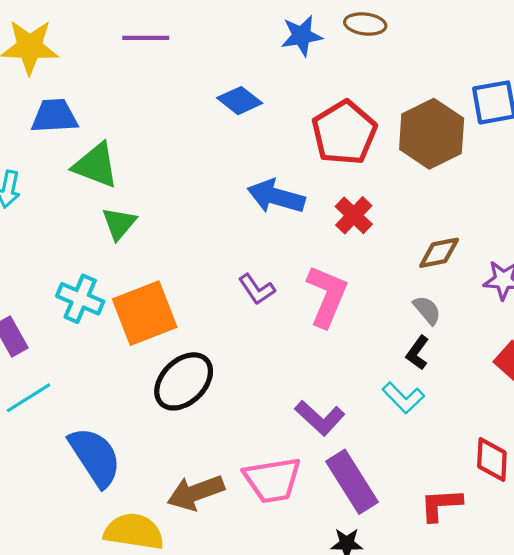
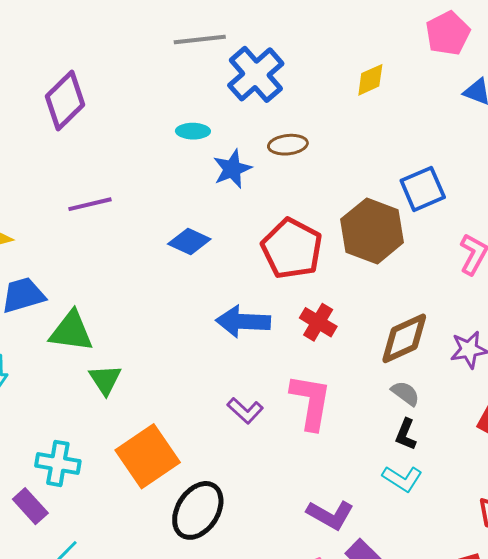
brown diamond: (439, 253) -> (404, 338), size x1.4
cyan cross: (80, 299) -> (58, 463), moved

